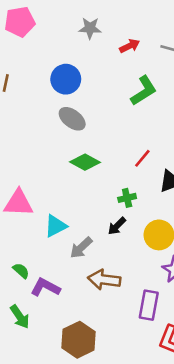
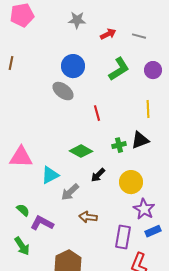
blue circle: (66, 79) -> (73, 66), moved
red line: (142, 158) -> (97, 113), moved, turned -56
green diamond: (85, 162) -> (81, 151), moved
green cross: (127, 198) -> (119, 145), moved
brown arrow: (104, 280) -> (88, 217), size x0.7

